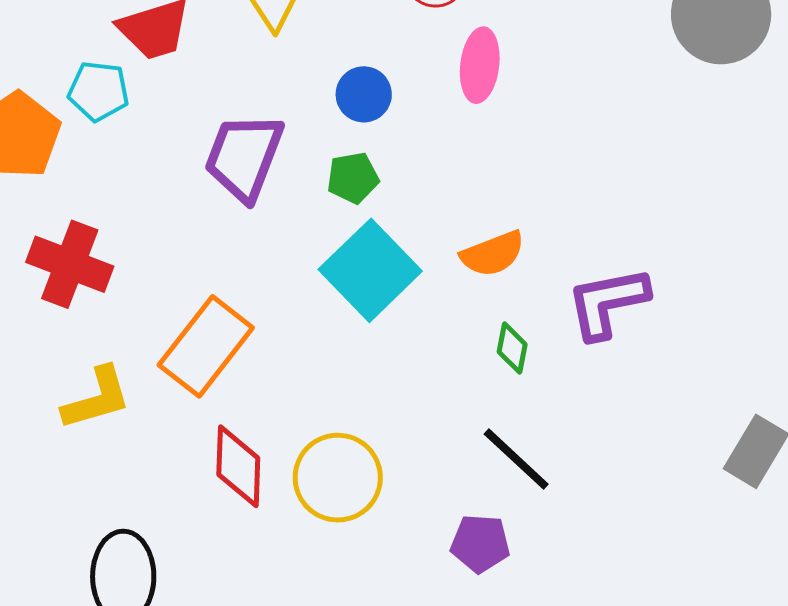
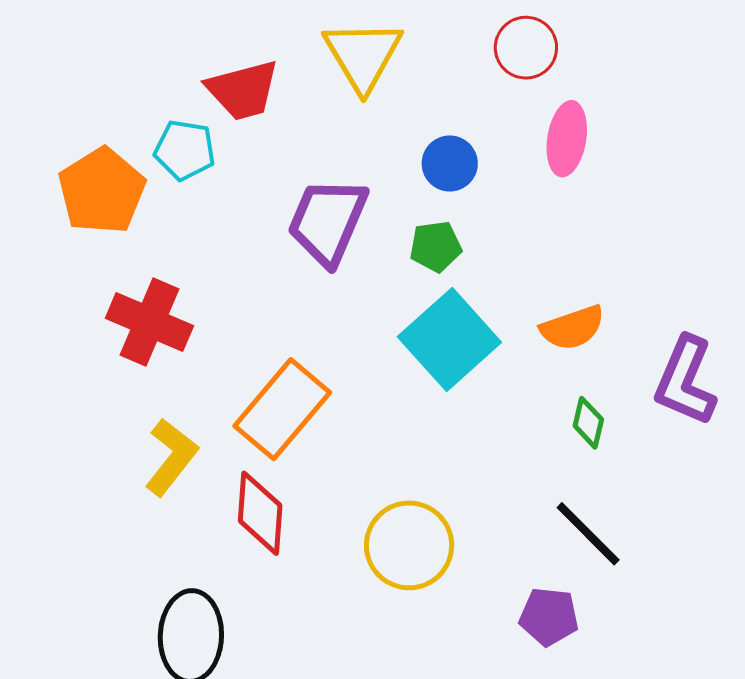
purple L-shape: (608, 303) -> (685, 381), turned -58
yellow L-shape: (97, 398) -> (171, 457), turned -38
red diamond: (238, 466) -> (260, 513), moved

